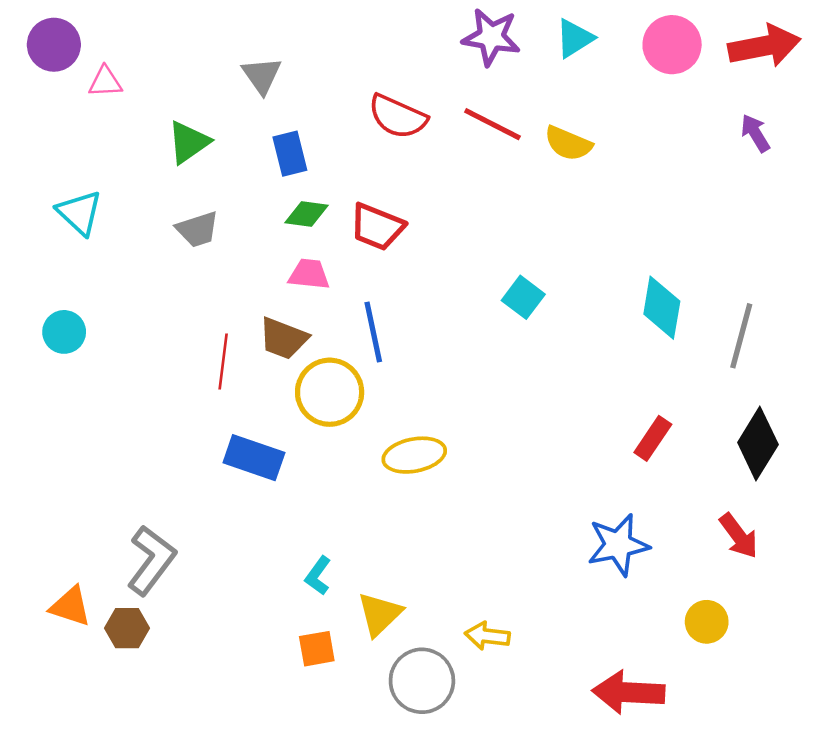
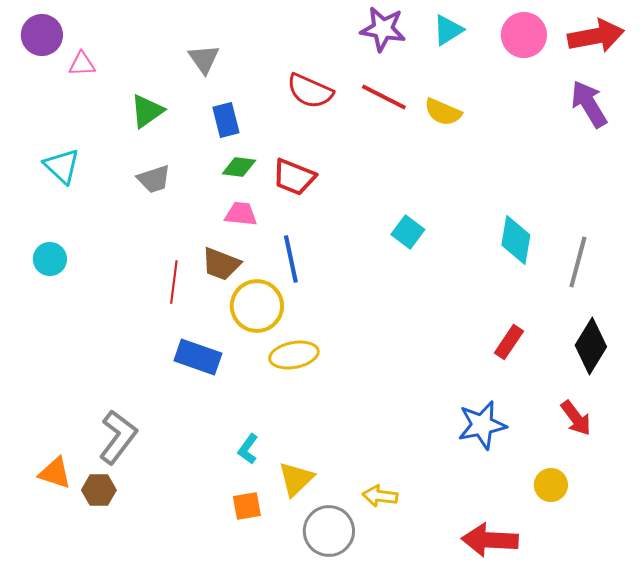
purple arrow: (755, 133) -> (589, 104), size x1.6
yellow ellipse: (414, 455) -> (294, 355), moved

